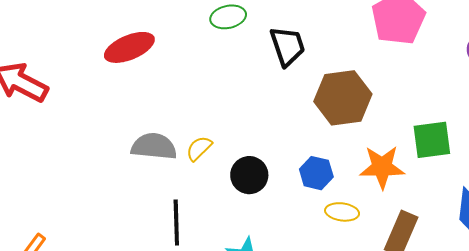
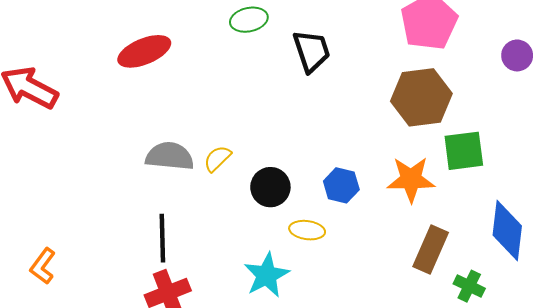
brown hexagon: (343, 98) -> (421, 97), moved
yellow ellipse: (342, 212) -> (307, 230), moved
black line: (176, 222) -> (162, 238), moved

